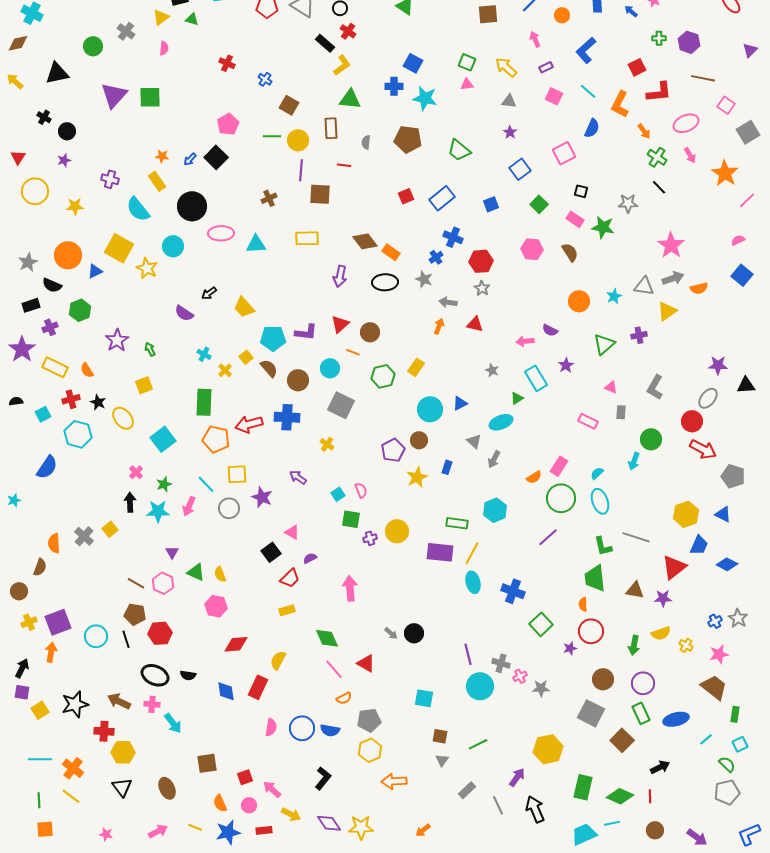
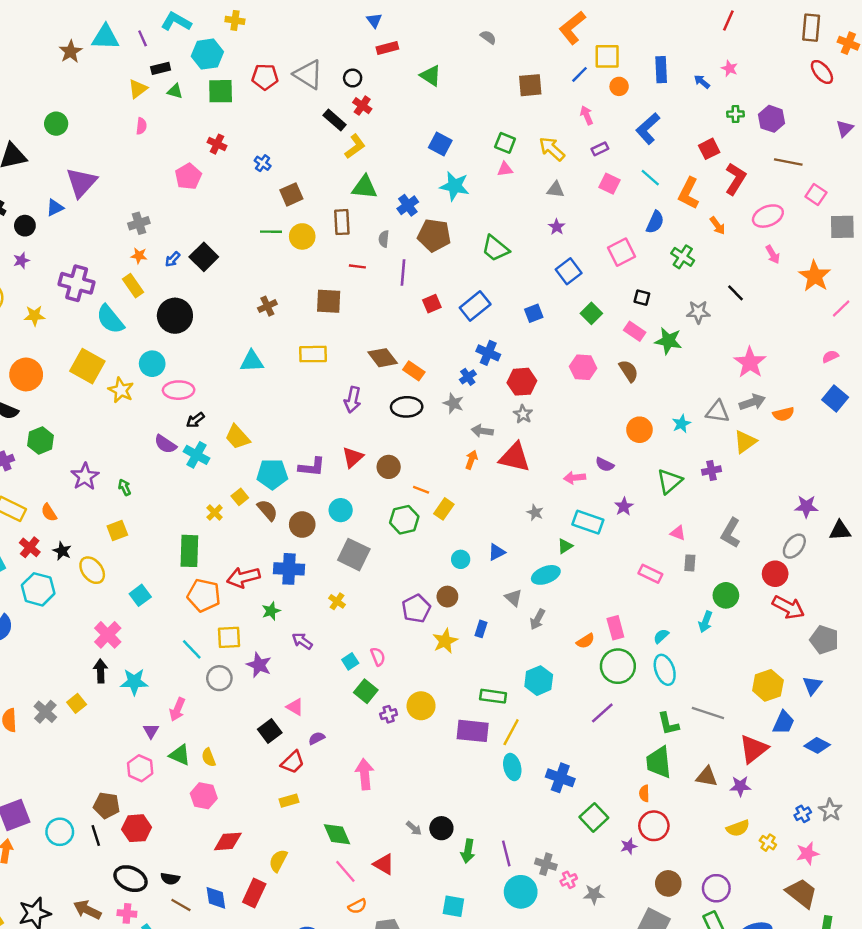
gray cross: (126, 31) -> (139, 223), moved, turned 36
blue cross: (394, 86) -> (408, 205), moved, turned -36
red L-shape: (659, 92) -> (736, 179), turned -52
green square: (150, 97) -> (221, 91), moved
brown square: (289, 105) -> (291, 194), turned 36
pink pentagon: (228, 124) -> (188, 176), moved
gray square: (748, 132) -> (842, 227), turned 30
green cross: (657, 157) -> (683, 257), moved
purple line: (301, 170) -> (403, 272), moved
purple cross: (110, 179) -> (77, 283), size x1.6
pink ellipse: (221, 233) -> (179, 390), moved
blue triangle: (95, 271) -> (55, 208), moved
red triangle: (475, 324) -> (515, 457), size x1.6
orange line: (353, 352) -> (421, 490), moved
cyan cross: (204, 354) -> (197, 455), moved, size x1.5
cyan rectangle: (536, 378) -> (588, 522), turned -40
red cross: (71, 399) -> (30, 547), turned -36
cyan circle: (430, 409) -> (461, 559), size x0.6
cyan square: (163, 439) -> (140, 595), size x0.7
pink rectangle: (559, 466) -> (615, 628), turned -48
pink cross: (136, 472) -> (108, 635), size x1.6
green star: (164, 484) -> (271, 611), moved
pink arrow: (189, 506) -> (177, 709), moved
blue triangle: (723, 514) -> (812, 685), turned 42
green square: (351, 519) -> (366, 691), turned 30
brown line: (136, 583) -> (181, 905), moved
green arrow: (634, 645) -> (468, 851), moved

